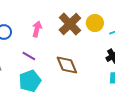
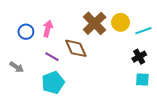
pink arrow: (37, 29) -> (48, 29), moved
brown diamond: (67, 65) -> (76, 48), moved

